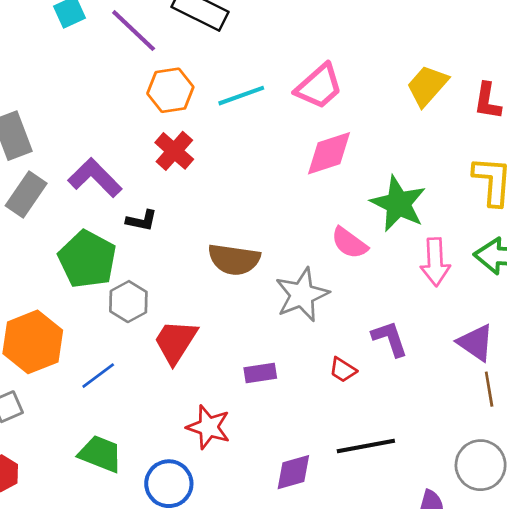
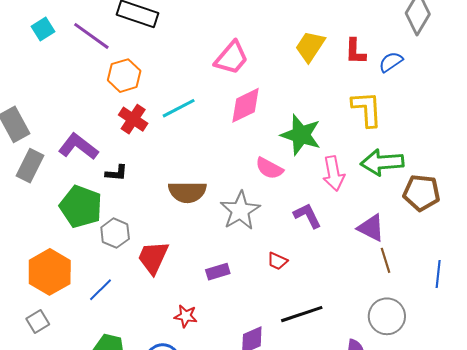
cyan line: (241, 96) -> (179, 108), moved
purple L-shape: (390, 339) -> (307, 216), moved
red star: (208, 427) -> (186, 316), size x0.7

